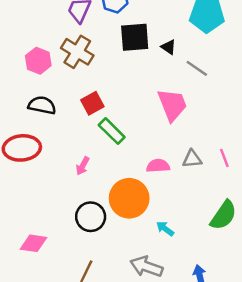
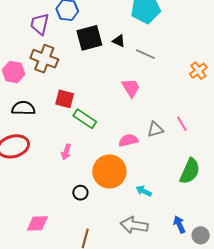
red square: (92, 103) -> (65, 99), turned -36
pink trapezoid: (172, 105) -> (131, 88), size x0.7
black circle: (91, 217) -> (80, 193), size x0.6

